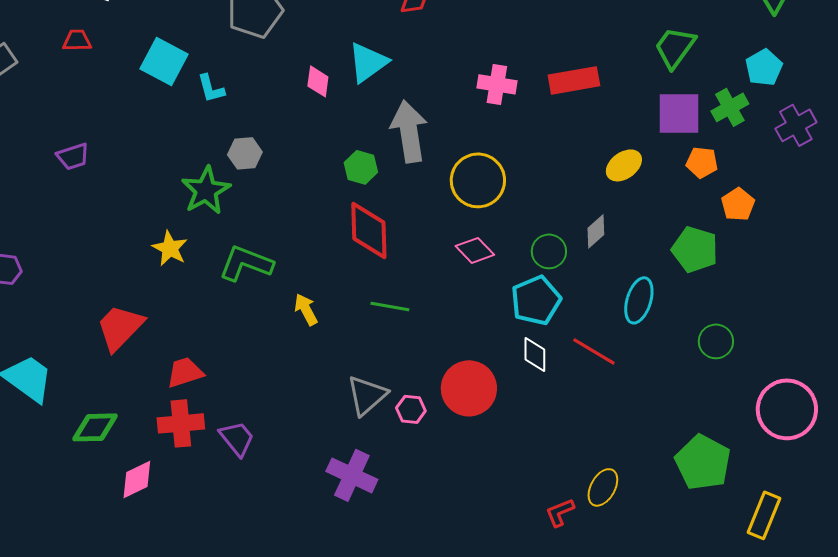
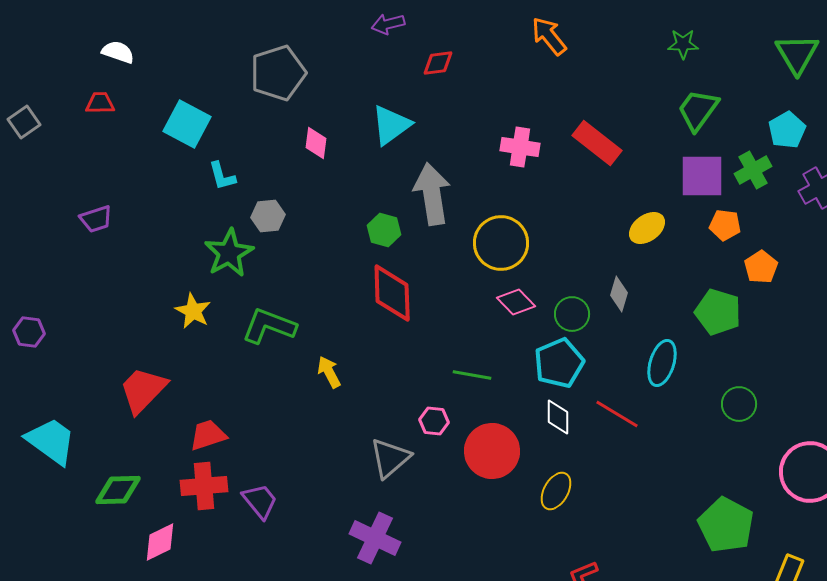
red rectangle: (574, 80) -> (597, 143), turned 48
pink diamond: (318, 81) -> (316, 143), moved
cyan L-shape: (211, 88) -> (222, 176), moved
gray diamond: (596, 231) -> (619, 294), turned -32
pink diamond: (475, 250) -> (516, 302), moved
green line: (390, 306) -> (472, 375), moved
pink hexagon: (411, 409) -> (434, 421), moved
yellow ellipse: (603, 487) -> (556, 491), moved

